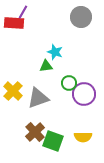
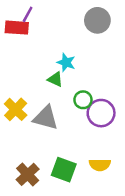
green triangle: (46, 66) -> (55, 79), turned 32
gray triangle: (38, 98) -> (46, 118), turned 35
brown cross: (35, 132) -> (28, 174), moved

